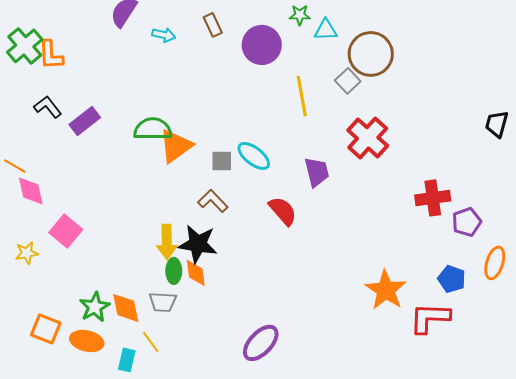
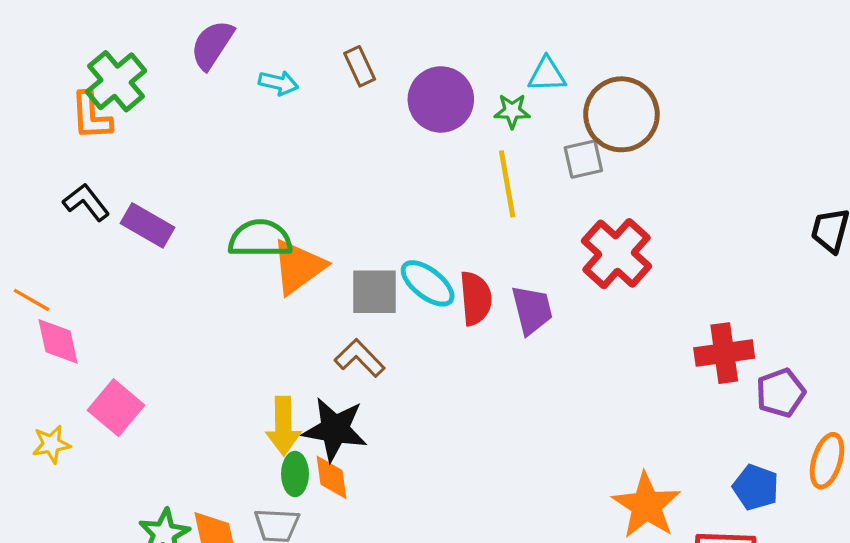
green star: (300, 15) -> (512, 111), moved
green cross: (25, 46) -> (116, 81), moved
gray square: (348, 81) -> (583, 159), turned 30
purple rectangle: (85, 121) -> (148, 225), turned 68
gray square: (222, 161) -> (375, 292), size x1.4
red semicircle: (283, 211) -> (476, 298), moved, turned 36

